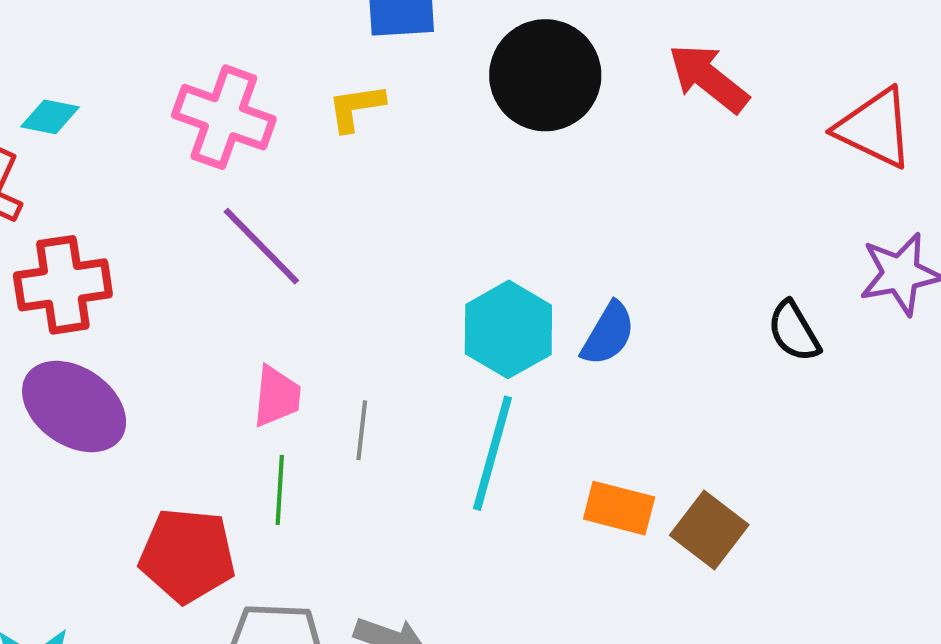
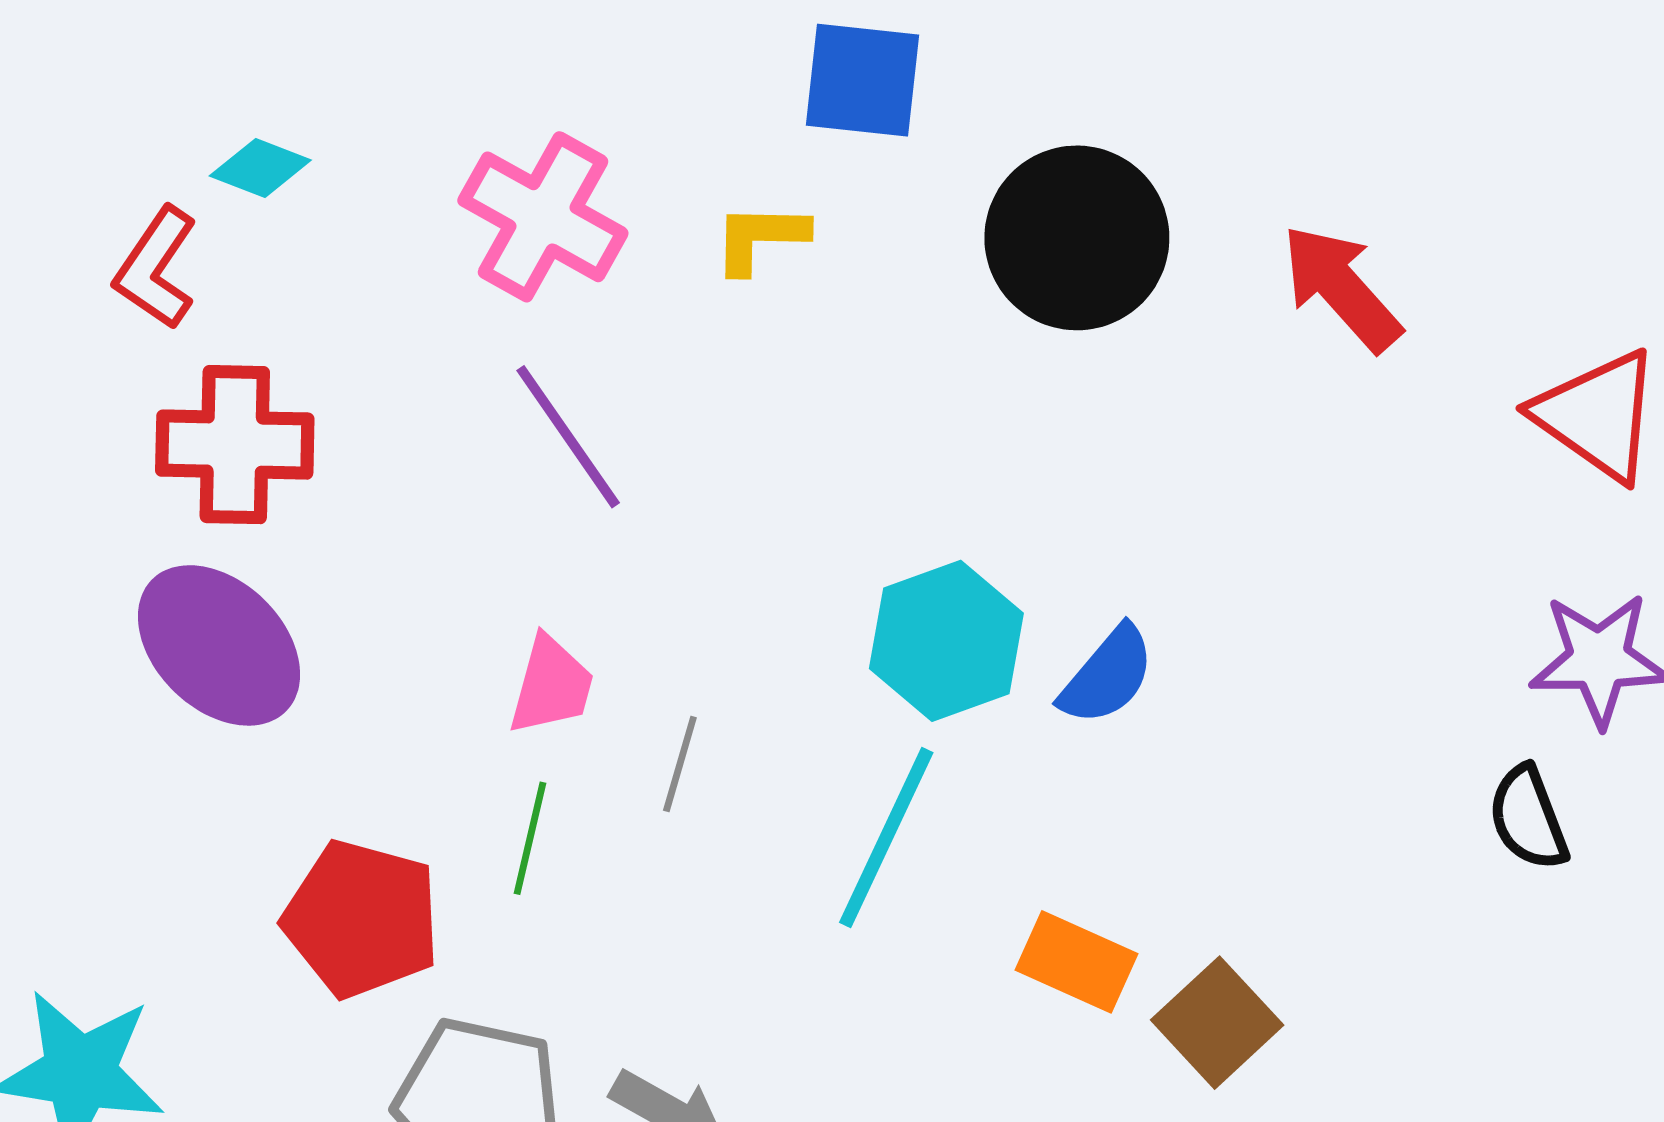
black semicircle: (794, 331) -> (1528, 818), moved

